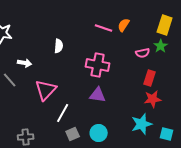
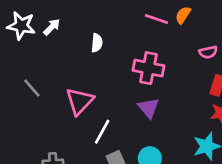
white arrow: (25, 63) -> (52, 27), moved, turned -56
purple triangle: (98, 95) -> (148, 108), turned 42

